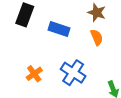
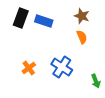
blue rectangle: (59, 29) -> (44, 21), moved

